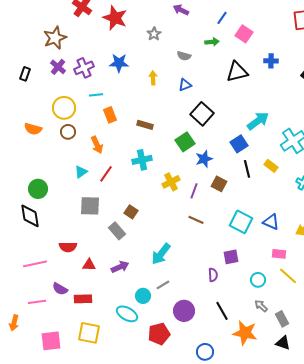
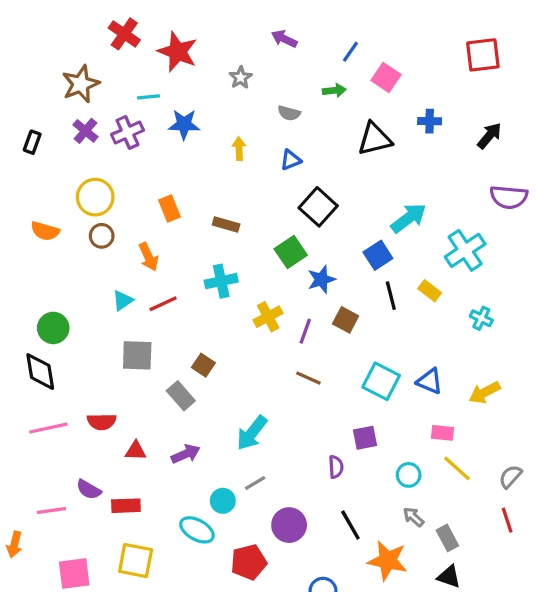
cyan line: (96, 95) -> (149, 97), moved
red line: (106, 174) -> (163, 304), turned 30
pink line: (35, 264) -> (48, 428), moved

